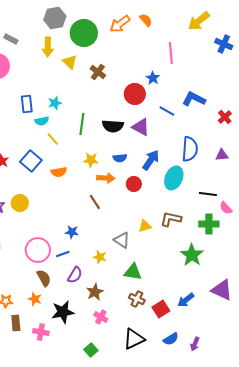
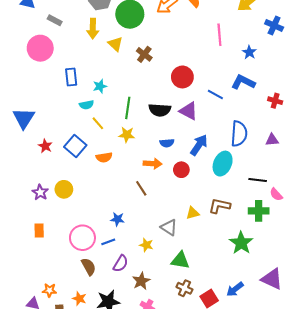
blue star: (153, 78) -> (249, 52), moved
blue rectangle: (27, 104) -> (71, 77), moved
red cross: (225, 117) -> (275, 101), turned -32
yellow star: (91, 160) -> (127, 135), moved
orange star: (35, 299) -> (79, 299), moved

